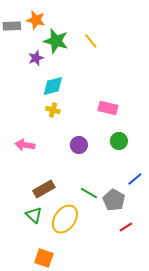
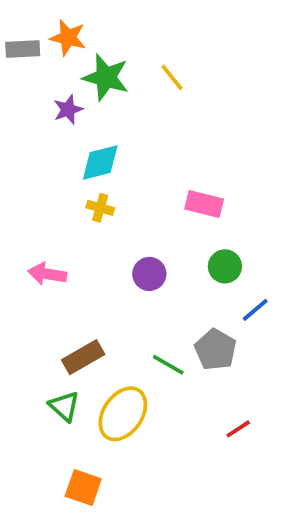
blue line: (135, 179) -> (255, 310), moved
gray pentagon: (114, 200) -> (215, 350), moved

